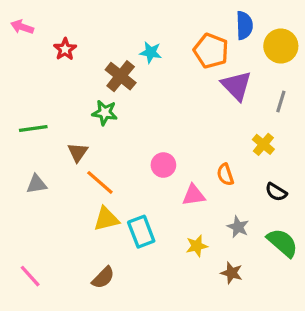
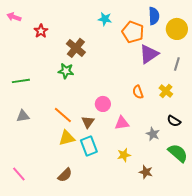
cyan star: (151, 52) -> (105, 19), moved
purple triangle: (236, 86) -> (149, 54), turned 40
brown triangle: (78, 152) -> (88, 122), moved
orange semicircle: (225, 175) -> (138, 92), moved
gray star: (238, 227) -> (153, 134), moved

